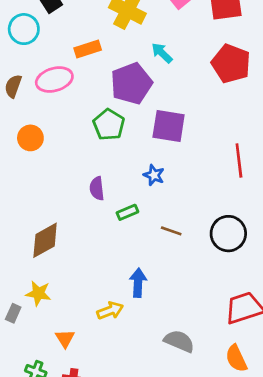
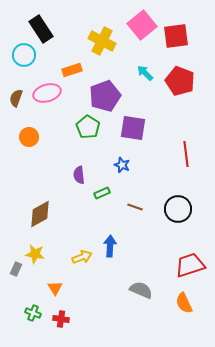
cyan arrow: (162, 53) -> (145, 73), moved
yellow arrow: (110, 311) -> (82, 257), moved

